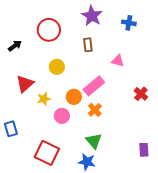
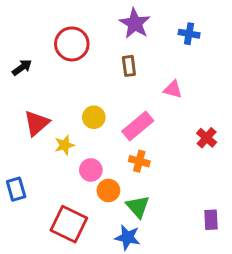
yellow circle: (57, 67) -> (94, 117), moved
orange circle: (74, 97) -> (108, 190), moved
orange cross: (95, 110) -> (139, 161), turned -32

